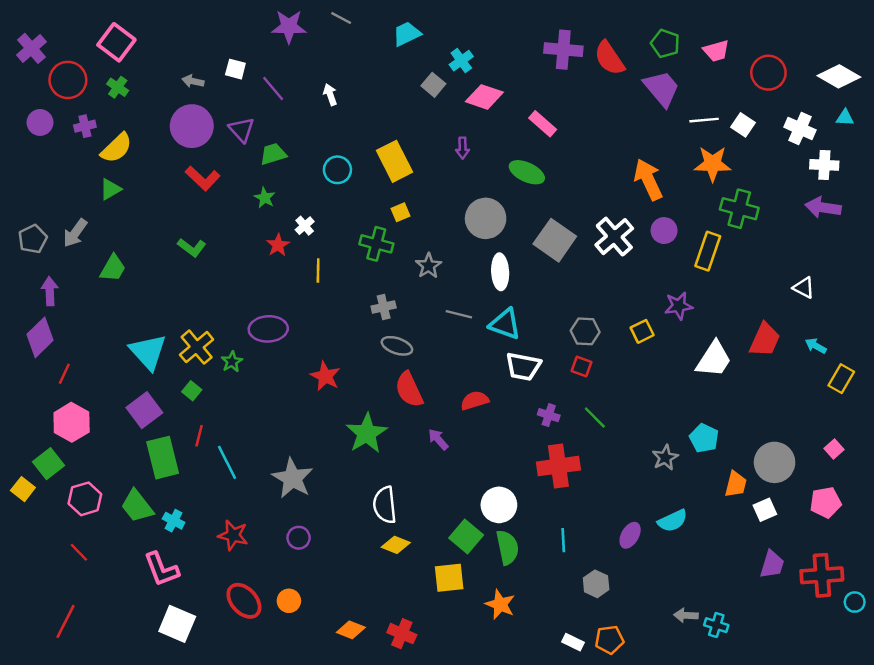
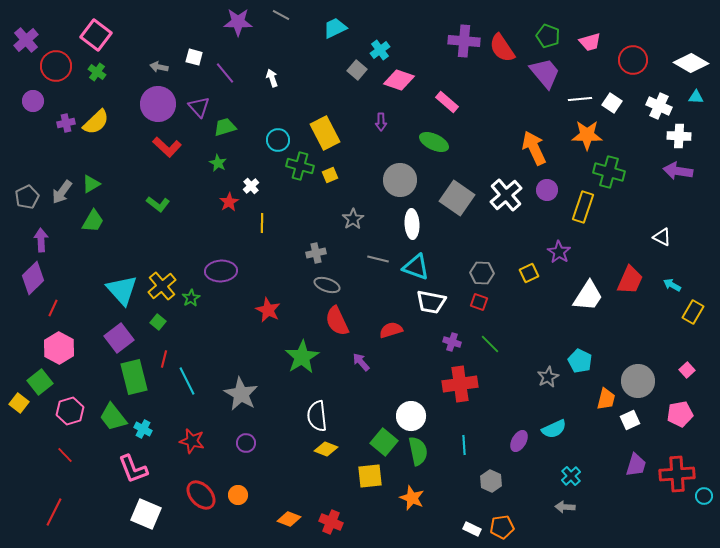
purple cross: (85, 126) -> (66, 123), moved
green triangle: (110, 189) -> (91, 184), moved
green cross: (376, 244) -> (300, 166), moved
purple star: (679, 306) -> (559, 252), turned -30
cyan cross: (716, 625) -> (571, 476), moved, turned 30

